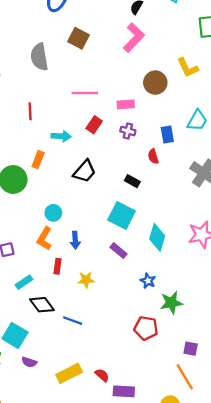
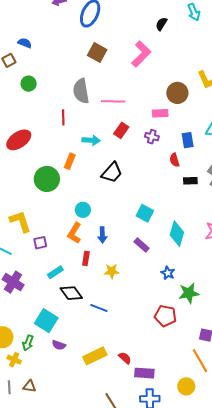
brown square: (79, 38) -> (97, 52), moved
pink L-shape: (134, 38) -> (141, 54), moved
gray semicircle: (39, 57) -> (81, 91), moved
pink rectangle: (126, 104) -> (160, 113), moved
black rectangle: (132, 181) -> (190, 181), moved, turned -32
cyan square: (122, 216) -> (145, 213), size x0.7

